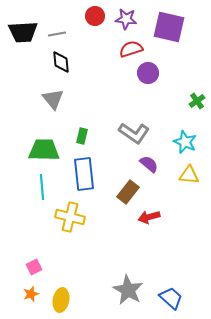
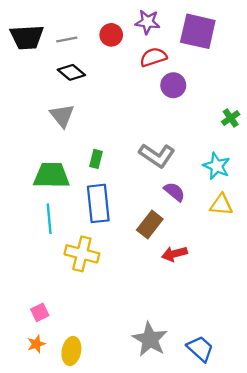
red circle: (95, 16) -> (111, 35), moved
black diamond: (61, 62) -> (71, 72), turned -45

